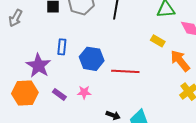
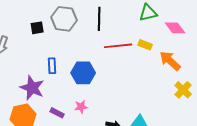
red line: (125, 71) -> (118, 46), moved

